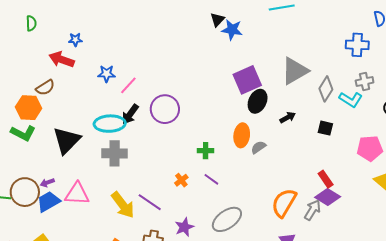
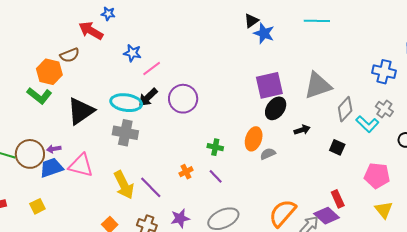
gray cross: (365, 82) -> (384, 109), turned 36
red rectangle: (326, 179) -> (338, 199), moved

